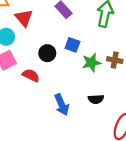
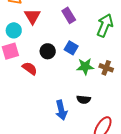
blue arrow: (62, 105) -> (61, 110), moved

